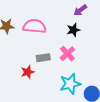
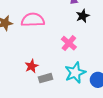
black star: (73, 30) -> (83, 16), moved
gray rectangle: (43, 58) -> (46, 78), moved

